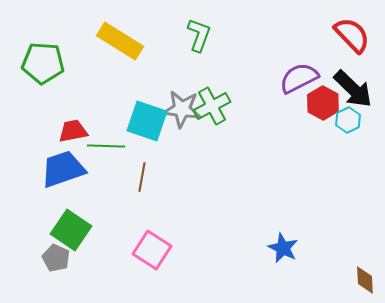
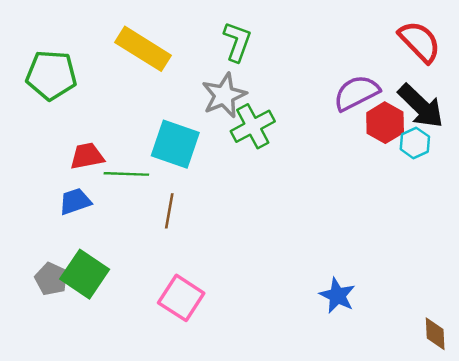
gray star: (182, 109) -> (224, 95), moved, turned -30
blue trapezoid: (63, 169) -> (75, 201), size x0.6
gray pentagon: (56, 258) -> (51, 279), moved

